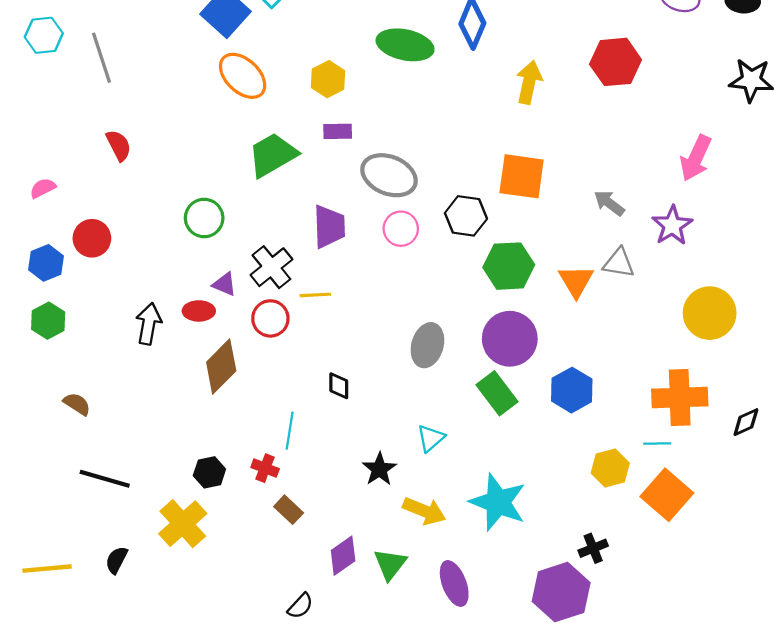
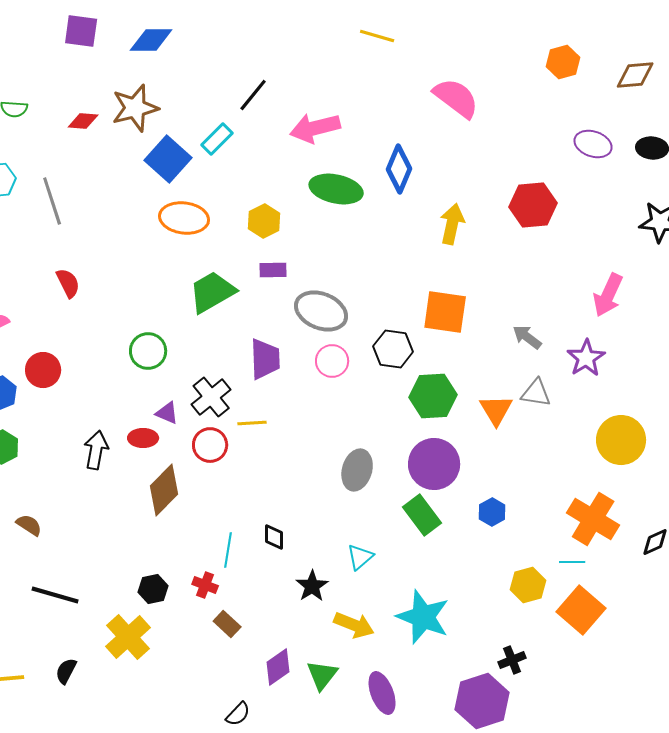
orange ellipse: (243, 76) -> (184, 218), turned -36
black diamond: (339, 386) -> (274, 537), moved
blue hexagon: (572, 390) -> (492, 512), size x0.7
orange cross: (680, 398) -> (593, 519), turned 33

